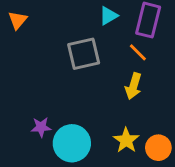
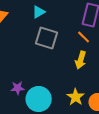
cyan triangle: (109, 16) -> (39, 12), moved
gray square: (84, 54) -> (47, 38), turned 30

